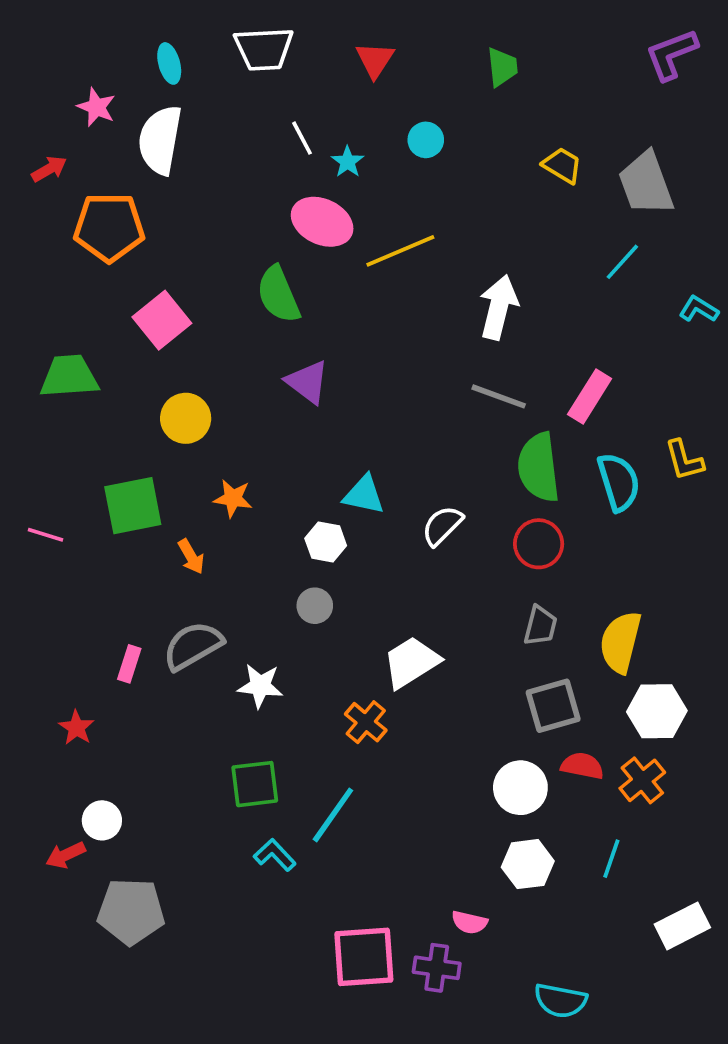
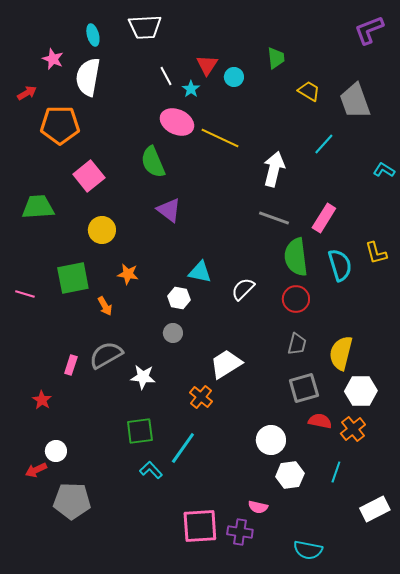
red triangle: (375, 60) -> (207, 65), moved
green trapezoid: (502, 67) -> (276, 58), moved
yellow line: (400, 251) -> (220, 138), turned 48
cyan line: (622, 262) -> (324, 144), moved
white circle: (520, 788) -> (271, 440), moved

